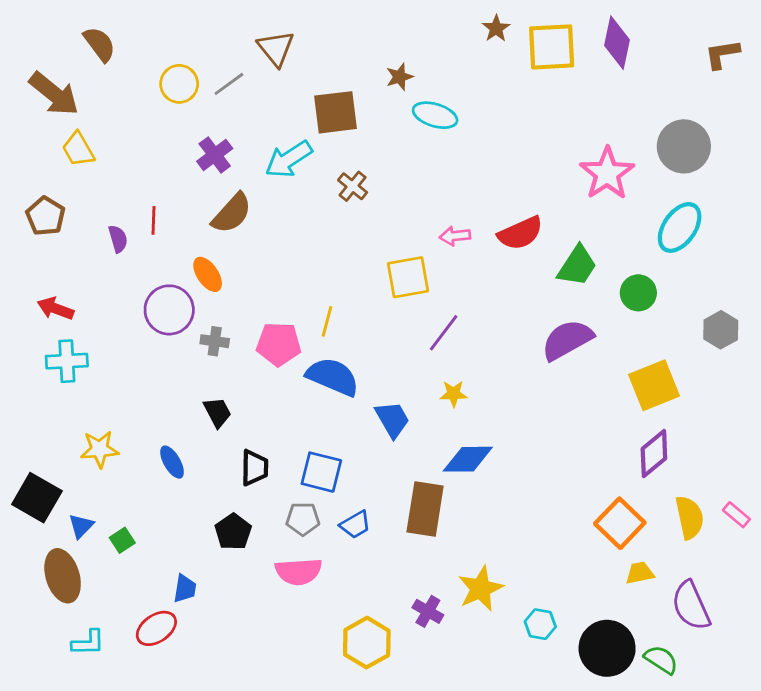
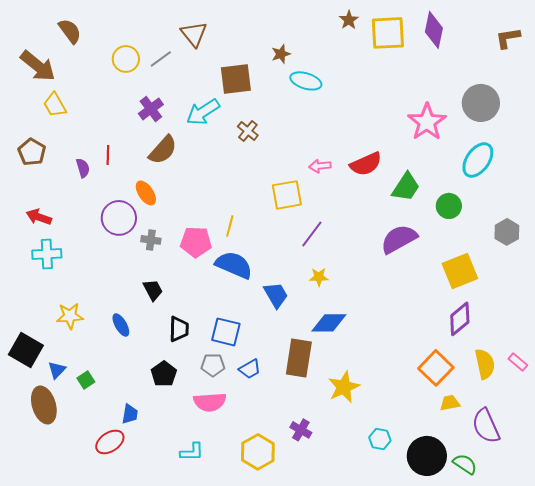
yellow star: (481, 589) -> (344, 387), moved
cyan L-shape: (88, 643) -> (192, 452), moved

